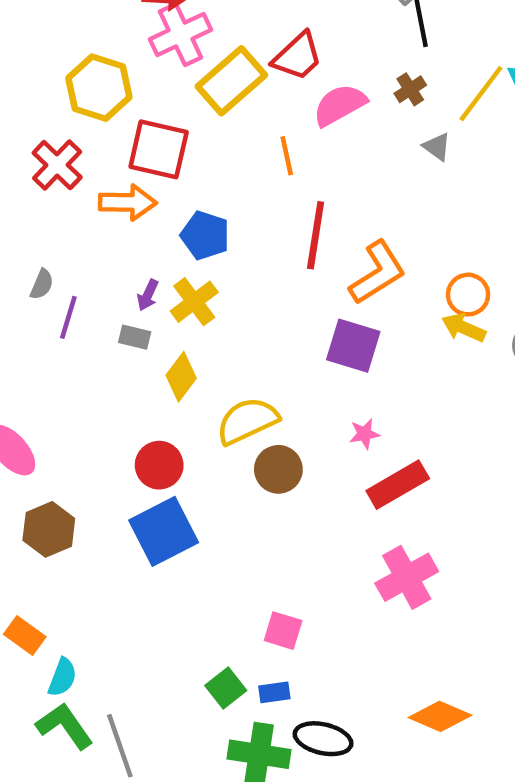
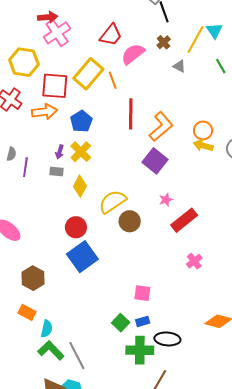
yellow rectangle: (231, 81) -> (88, 74), moved
blue pentagon: (205, 235) -> (81, 121), turned 30
purple square: (353, 346) -> (155, 161), turned 30
brown hexagon: (49, 529) -> (33, 278), moved
pink cross: (407, 577) -> (194, 261), size x0.6

